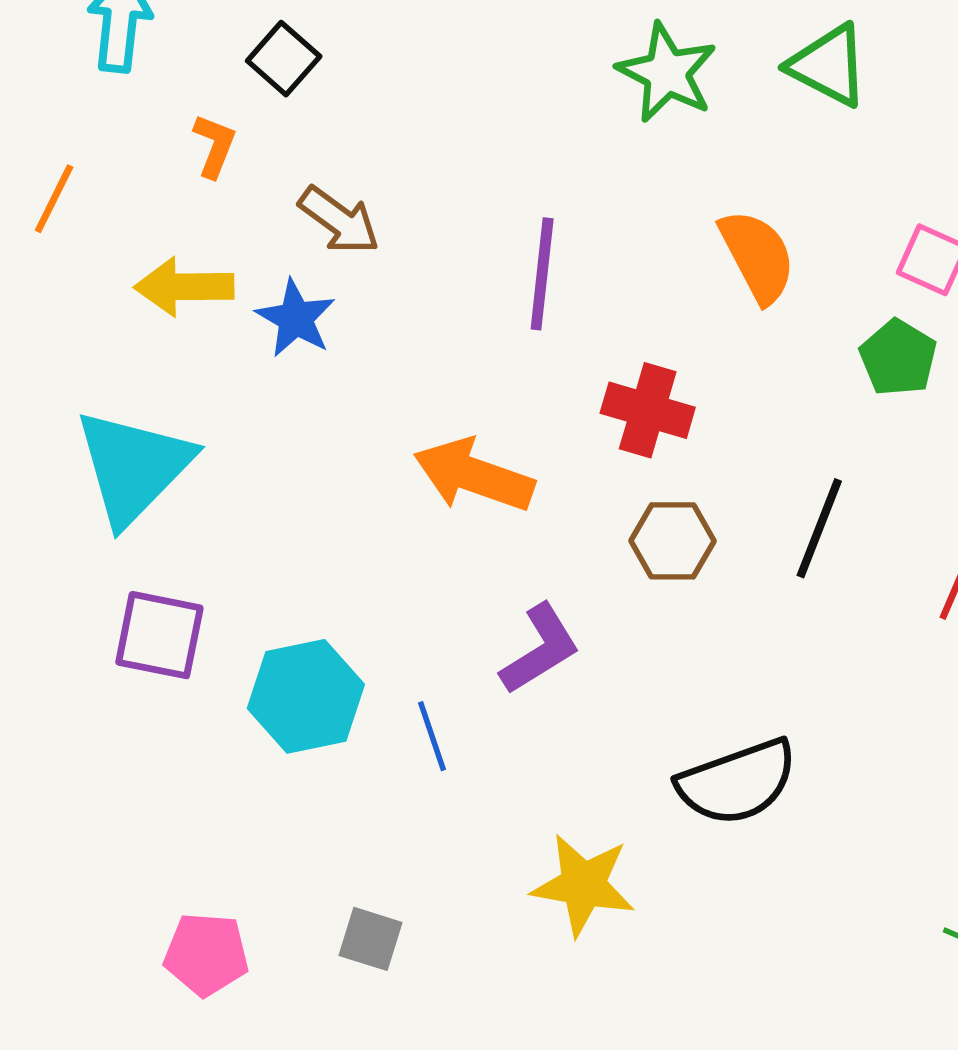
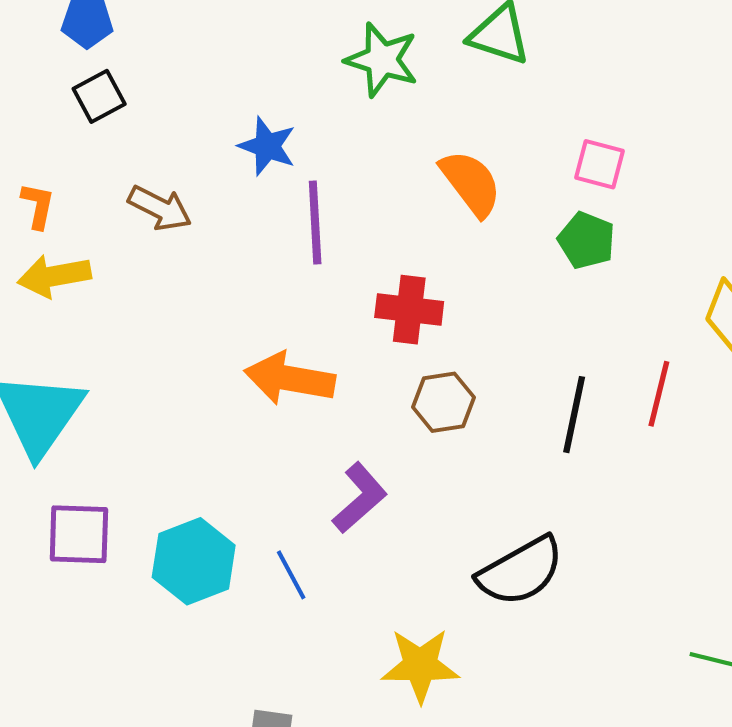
black square: (284, 59) -> (99, 96), turned 30
orange L-shape: (214, 146) -> (38, 206), moved
blue star: (296, 318) -> (267, 146), moved
black line: (819, 528) -> (574, 415), moved

